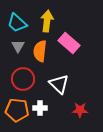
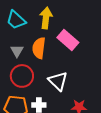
gray triangle: (18, 46) -> (17, 51), moved

